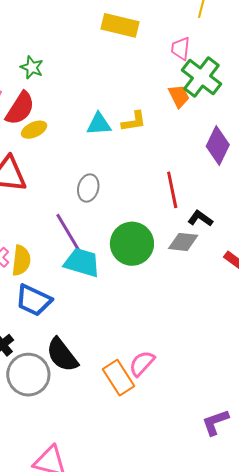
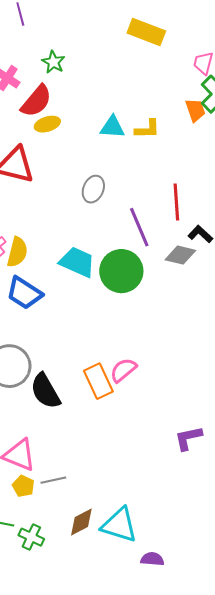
purple line: (68, 232) -> (139, 227), moved
green circle: (132, 244) -> (121, 271), moved
black semicircle: (62, 355) -> (45, 391), moved

